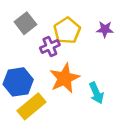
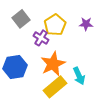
purple cross: (50, 46) -> (41, 38), turned -35
yellow rectangle: (32, 106) -> (55, 87), moved

